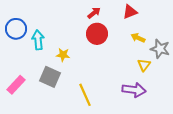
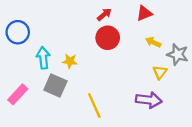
cyan arrow: (38, 40) -> (43, 58), moved

